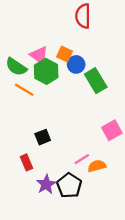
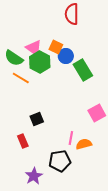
pink line: (82, 159) -> (71, 138), turned -48
purple star: (46, 184) -> (34, 176), moved
black pentagon: (69, 186) -> (60, 161), turned 30

